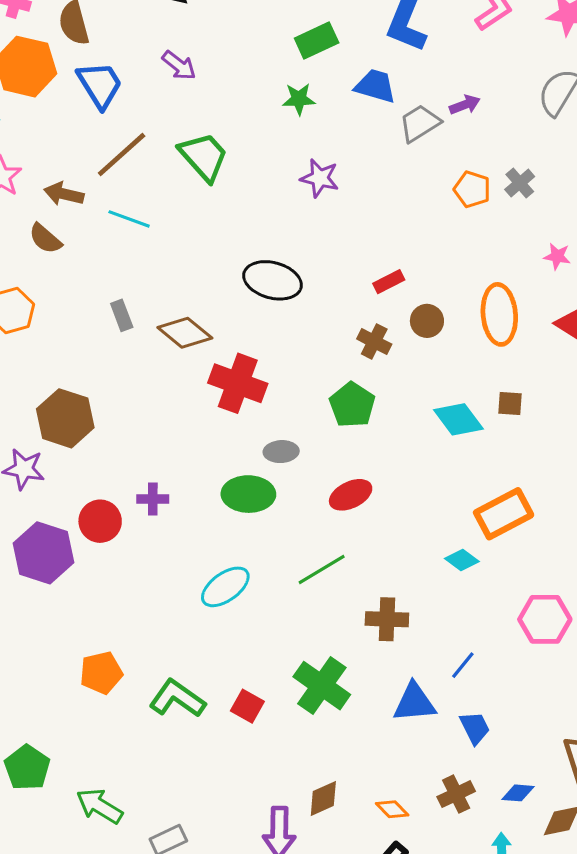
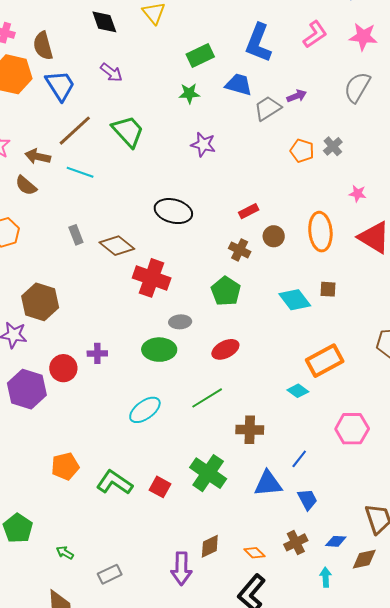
green arrow: (99, 806) -> (65, 553), size x0.6

